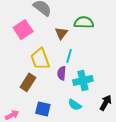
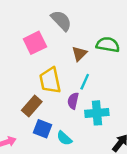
cyan semicircle: (75, 105) -> (64, 138), moved
blue square: (43, 109) -> (43, 129), moved

